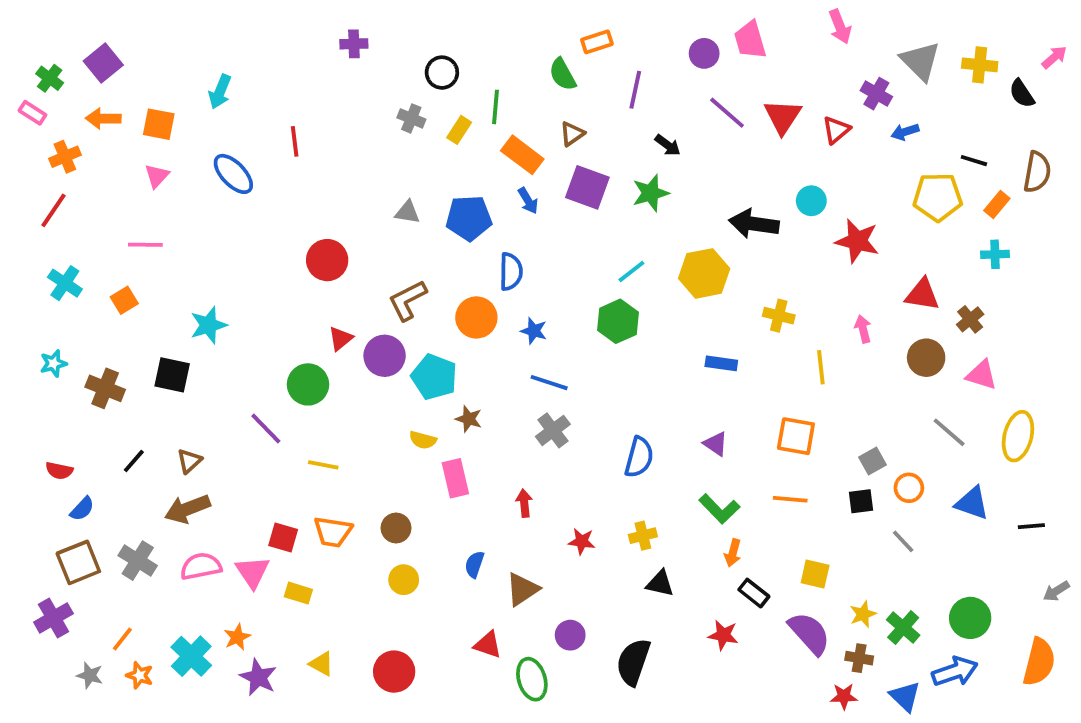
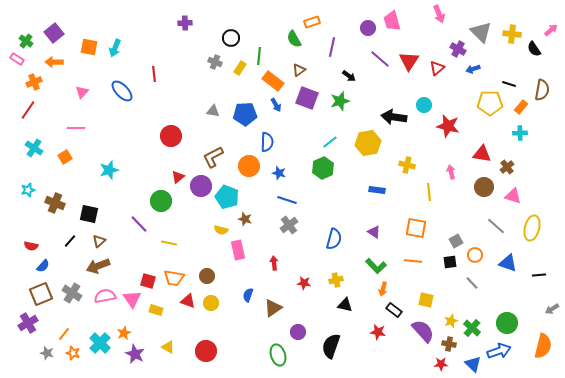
orange square: (159, 124) -> (89, 47), moved
black square: (172, 375) -> (89, 214), moved
red triangle: (488, 645) -> (188, 301), moved

